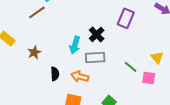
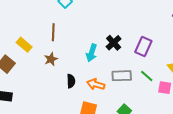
brown line: (37, 12) -> (53, 32), moved, turned -54
purple rectangle: (126, 18) -> (143, 47), moved
gray rectangle: (95, 57) -> (122, 76), moved

